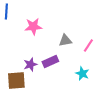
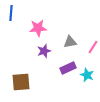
purple rectangle: (50, 62) -> (68, 68), moved
purple star: (30, 64) -> (44, 51), moved

